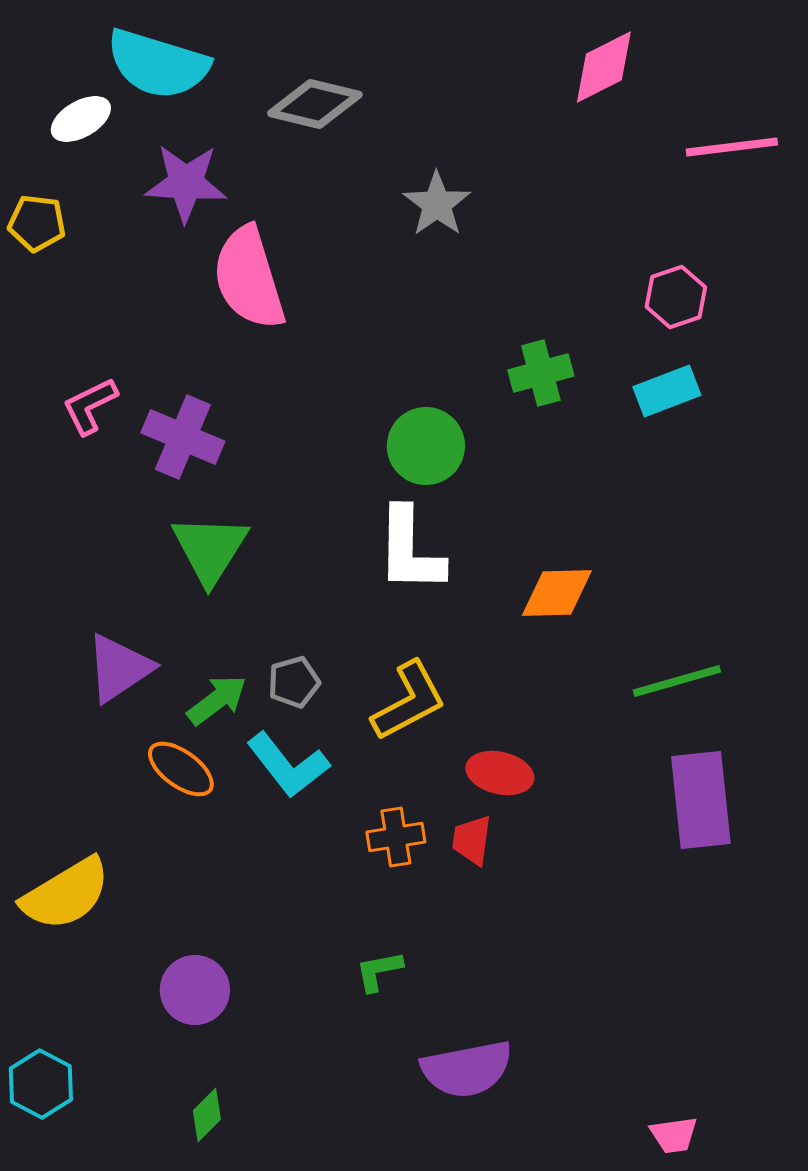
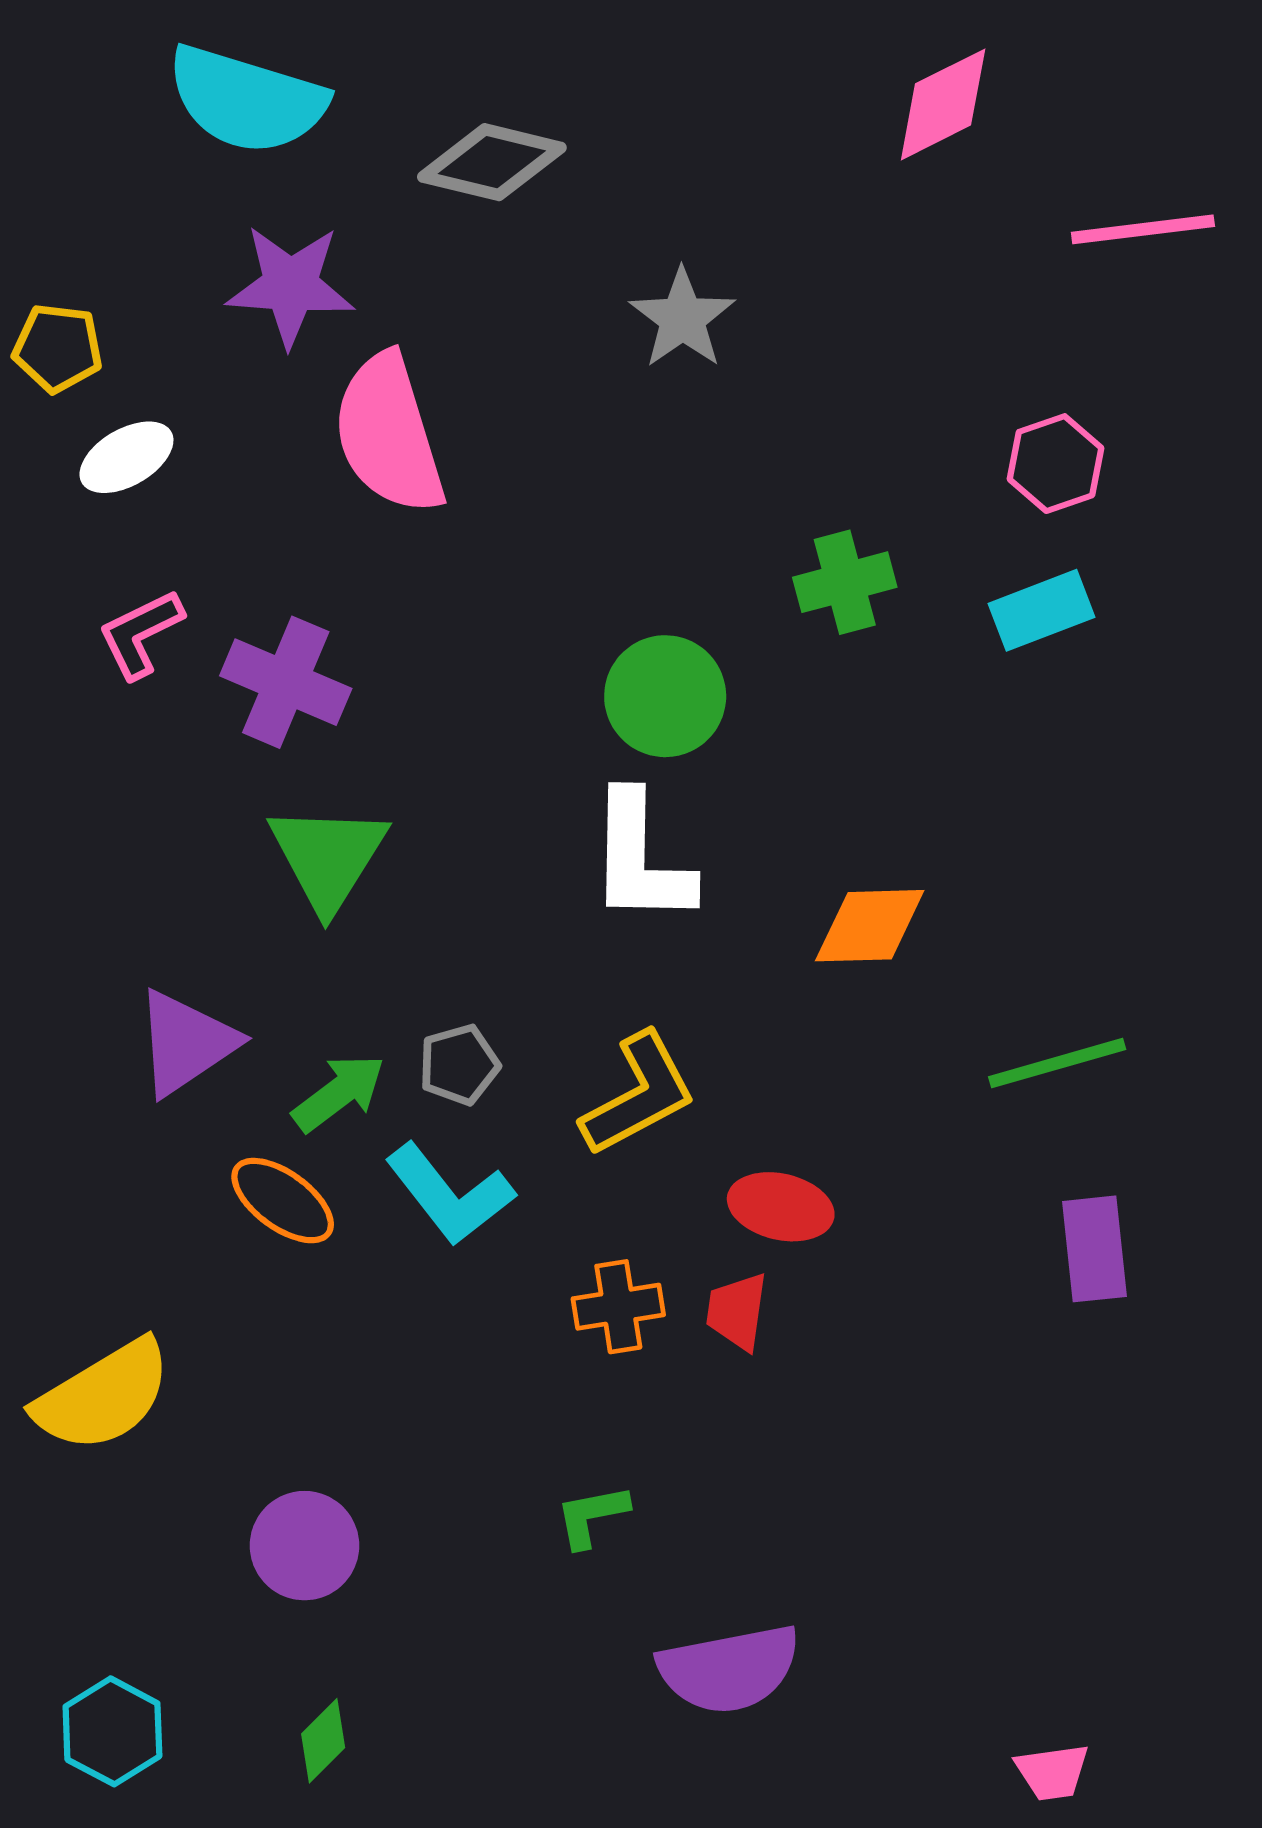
white ellipse: (81, 119) -> (126, 457), moved
purple rectangle: (701, 800) -> (1095, 1249), size x0.7
cyan hexagon: (41, 1084) -> (112, 1731), moved

